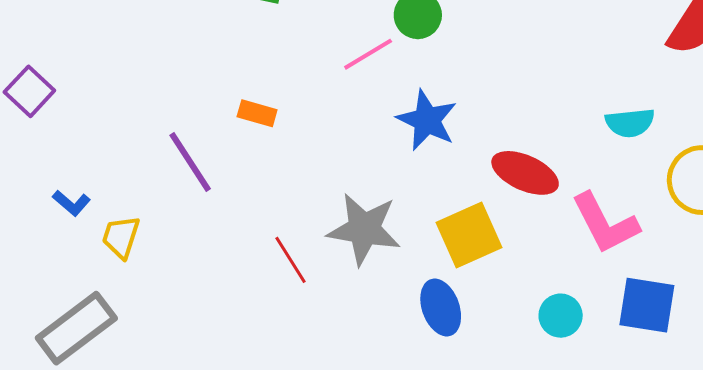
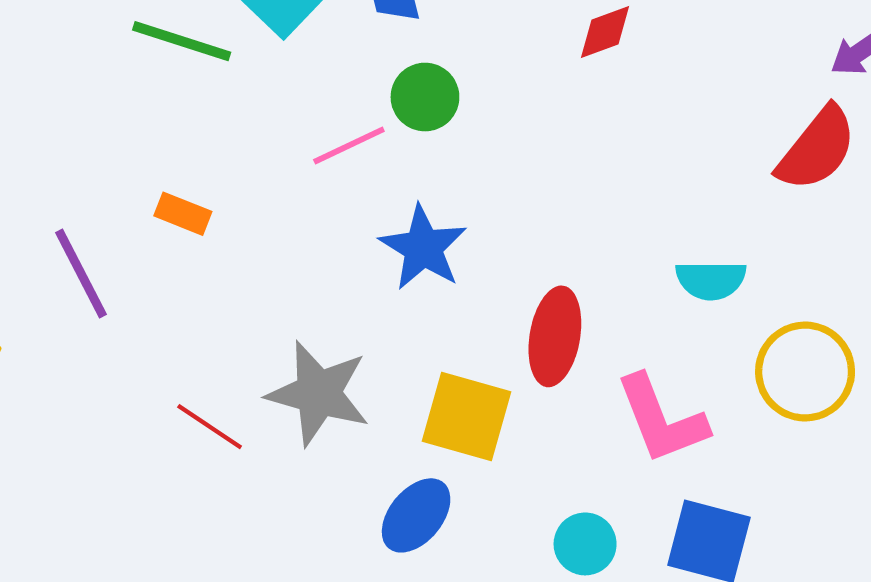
red ellipse: (525, 173) -> (555, 336), turned 70
yellow square: (469, 235) -> (466, 417), turned 34
red line: (291, 260) -> (210, 427), turned -30
blue ellipse: (441, 307) -> (416, 515), turned 54

